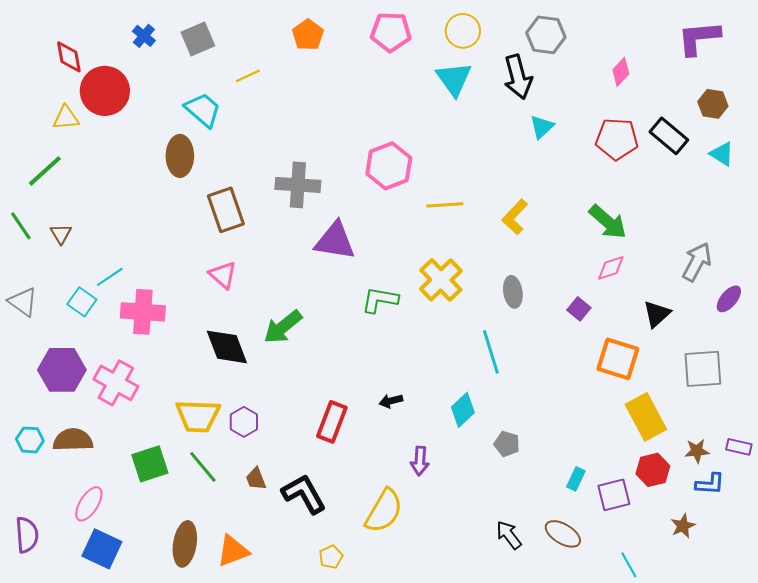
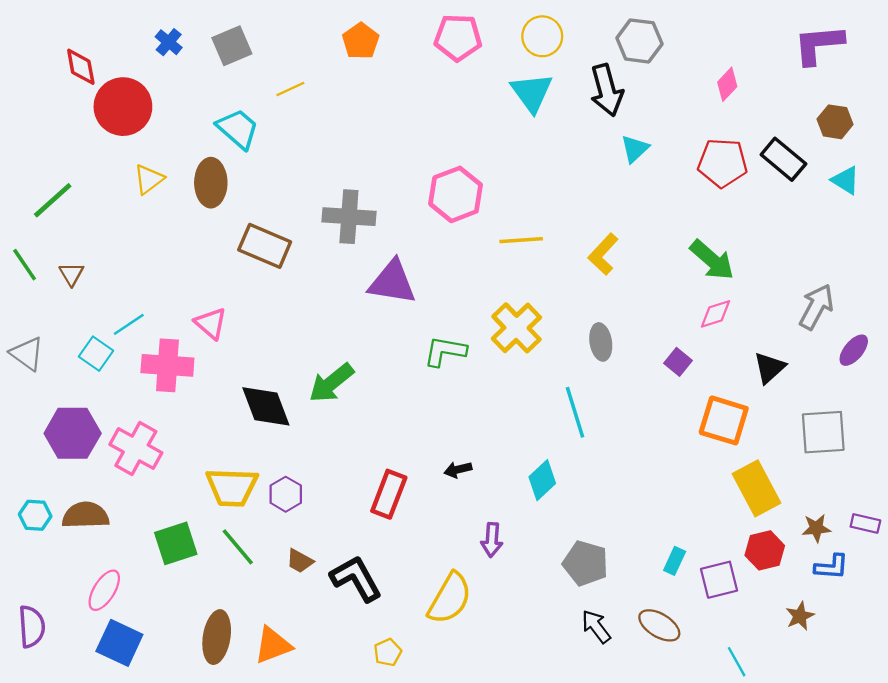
yellow triangle: (66, 118) -> (149, 179), moved, turned -32
brown rectangle: (226, 210) -> (265, 246), turned -48
pink triangle: (223, 275) -> (211, 323), moved
gray pentagon: (507, 444) -> (586, 563), moved, size x1.5
brown trapezoid: (256, 479) -> (300, 561), turned -40

